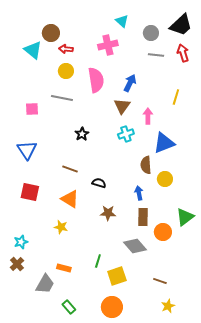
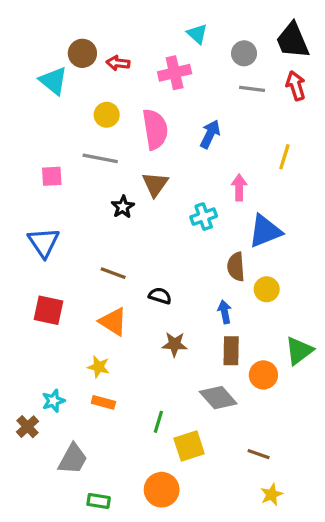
black trapezoid: (181, 25) -> (293, 40), turned 110
red arrow: (66, 49) -> (118, 63), moved
brown triangle: (122, 106) -> (155, 184), moved
black star: (82, 134) -> (123, 207), moved
cyan star: (21, 242) -> (53, 401), moved
orange rectangle: (64, 268) -> (103, 402), moved
green rectangle: (69, 307) -> (99, 501), moved, turned -40
orange circle: (112, 307) -> (162, 490), moved

